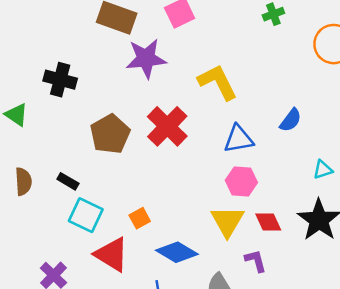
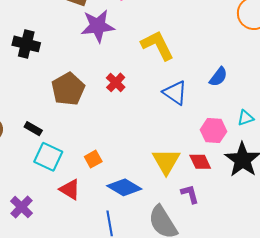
red cross: (167, 126) -> (116, 82), size x0.6
blue triangle: (239, 139) -> (175, 93), turned 44
pink hexagon: (241, 181) -> (213, 131), moved
red triangle: (112, 255) -> (70, 189), size x0.7

